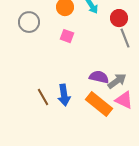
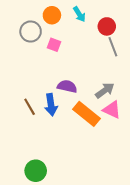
gray circle: (29, 22) -> (31, 32), moved
purple semicircle: (99, 77) -> (67, 86), moved

